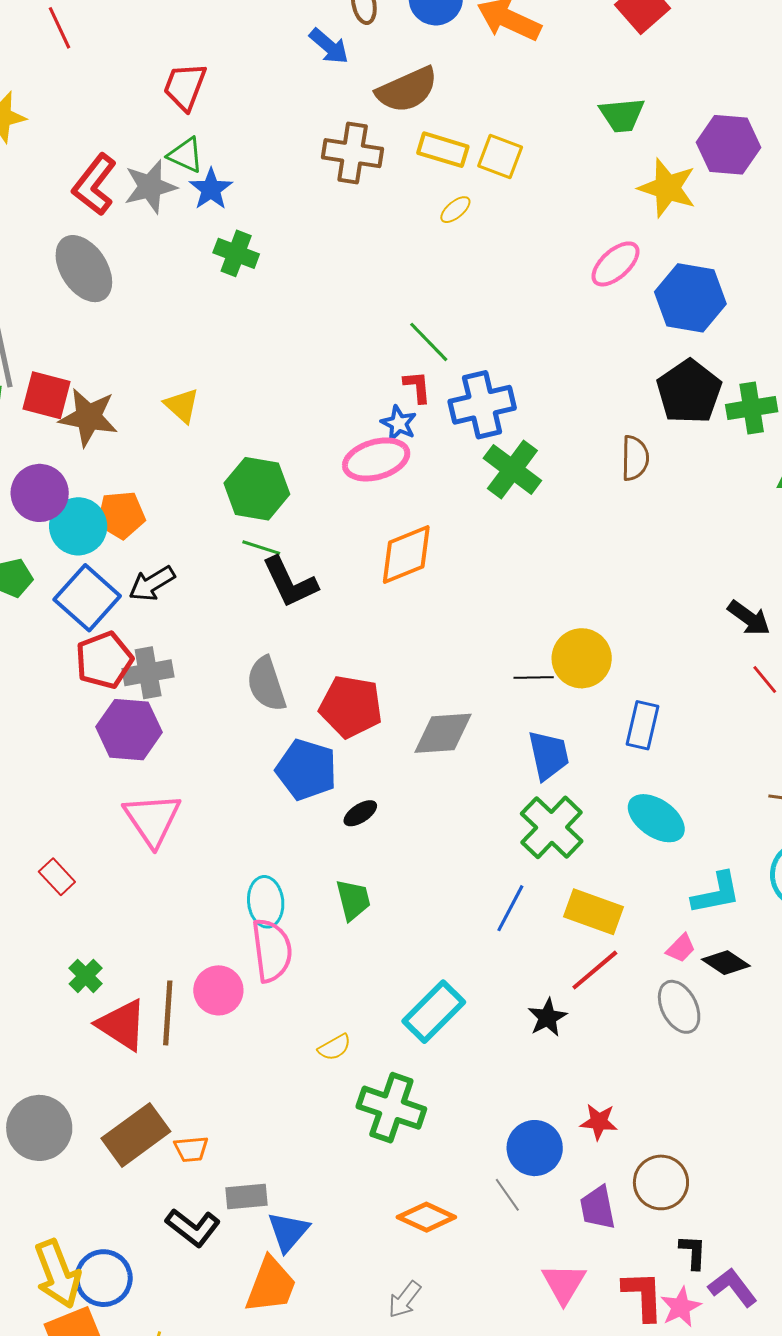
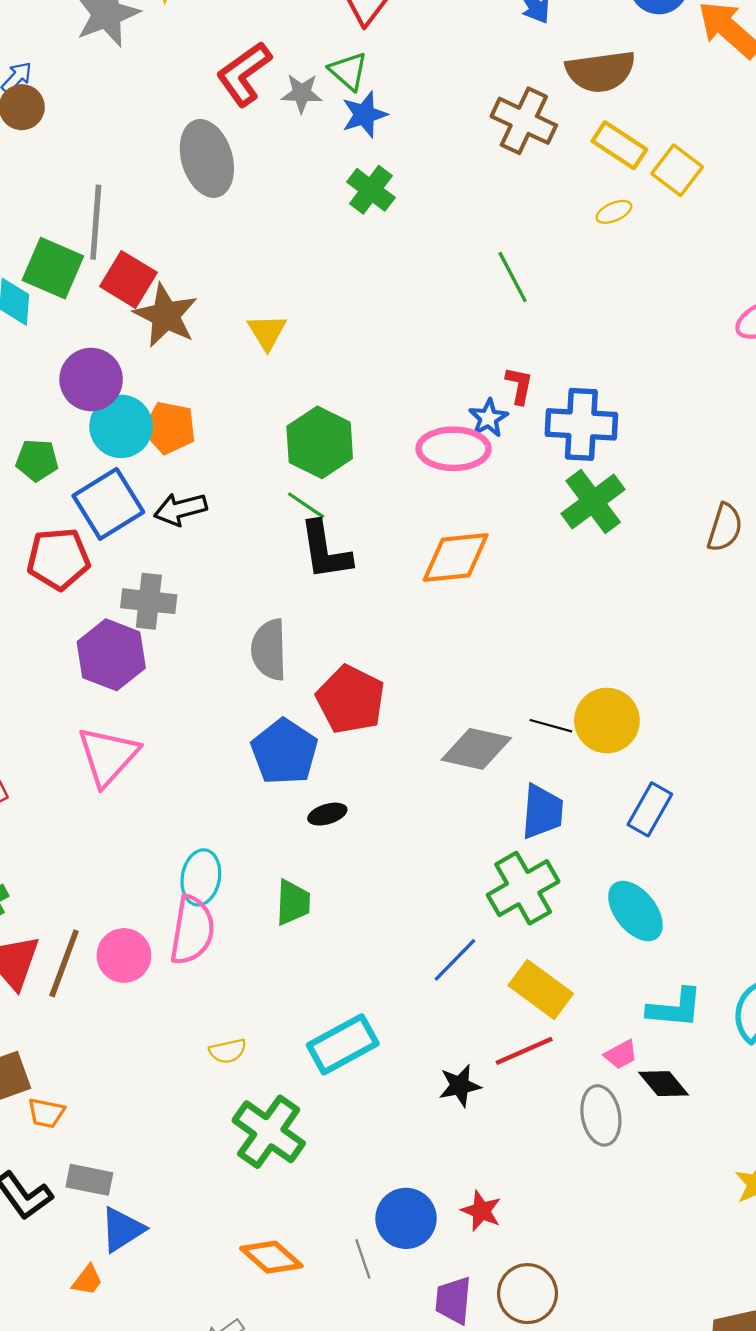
gray star: (150, 187) -> (302, 93), size x0.7
green line: (429, 342) -> (513, 277), moved
red pentagon: (104, 660) -> (58, 559), moved
gray diamond: (443, 733) -> (476, 749), moved
orange trapezoid: (271, 1285) -> (87, 1280), size x0.5

